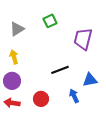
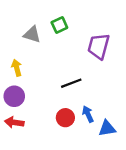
gray triangle: (17, 29) -> (32, 34), moved, turned 49
blue triangle: (90, 80) -> (107, 128), moved
red circle: (41, 99) -> (65, 118), moved

